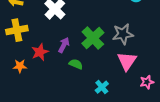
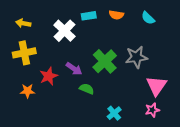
purple arrow: (64, 45) -> (74, 69), turned 98
pink triangle: (127, 61) -> (156, 86), moved
pink star: (147, 82) -> (152, 110), moved

